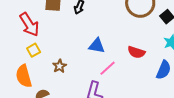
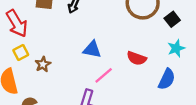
brown star: (60, 66) -> (43, 64), moved

